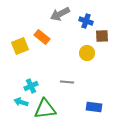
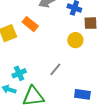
gray line: (67, 82) -> (55, 69), turned -56

